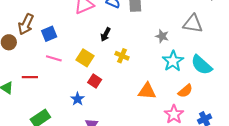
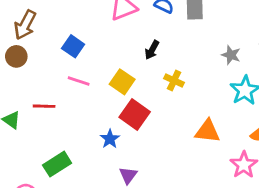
brown arrow: (26, 24) -> (25, 25), moved
blue square: (49, 34) -> (73, 46), turned -35
red square: (95, 81) -> (135, 114), size x1.5

